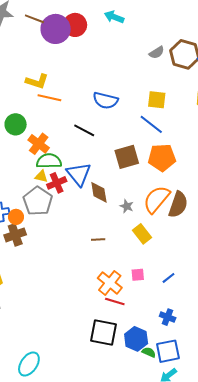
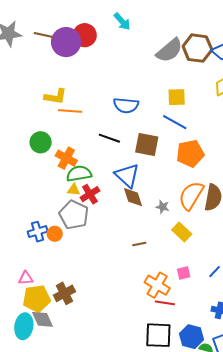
cyan arrow: (114, 17) -> (122, 21), turned -144
gray semicircle: (157, 52) -> (169, 50), size x1.8
brown square: (127, 157) -> (147, 144), moved, turned 35
blue triangle: (79, 174) -> (127, 175), moved
brown cross: (15, 235) -> (64, 293), moved

